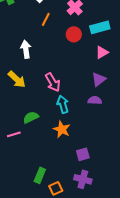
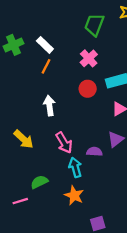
orange line: (46, 19) -> (46, 66), moved
white arrow: (26, 49) -> (49, 106), moved
purple semicircle: (95, 100) -> (94, 152), moved

